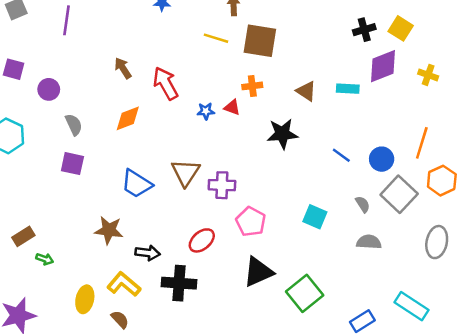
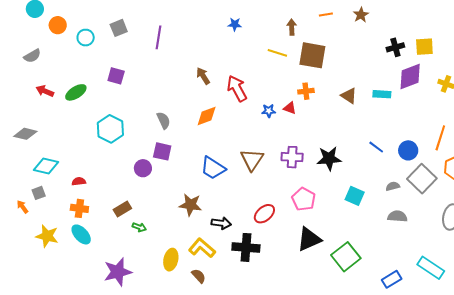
yellow square: (401, 28) -> (424, 47), turned -36
purple circle: (49, 89) -> (143, 168), moved
black star: (282, 134) -> (329, 158), moved
purple cross: (222, 185) -> (292, 157), moved
gray semicircle: (363, 204) -> (393, 186), turned -72

